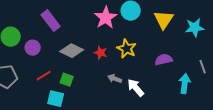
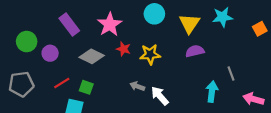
pink star: (106, 18) -> (110, 24), moved
cyan star: (195, 28) -> (223, 17), moved
yellow star: (127, 49) -> (150, 54), turned -30
red star: (101, 53) -> (124, 49), moved
purple semicircle: (164, 60) -> (195, 51), moved

